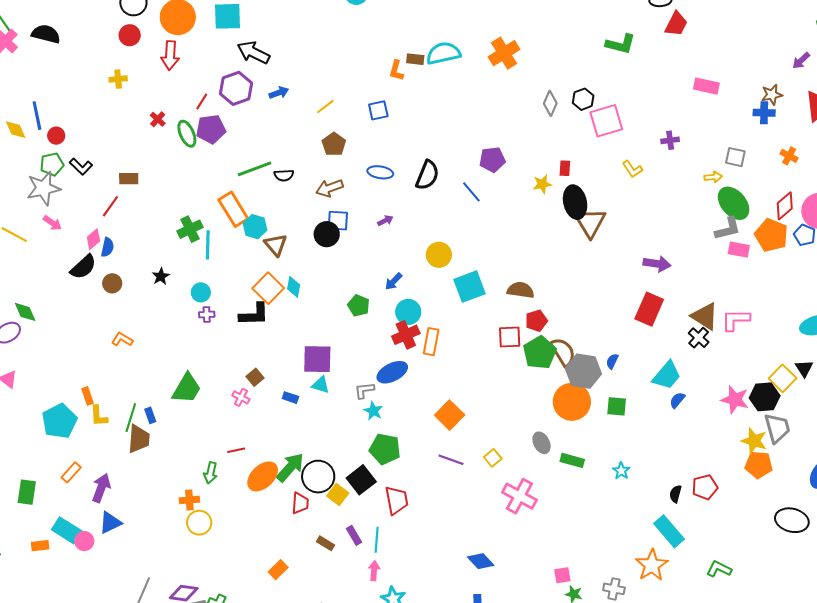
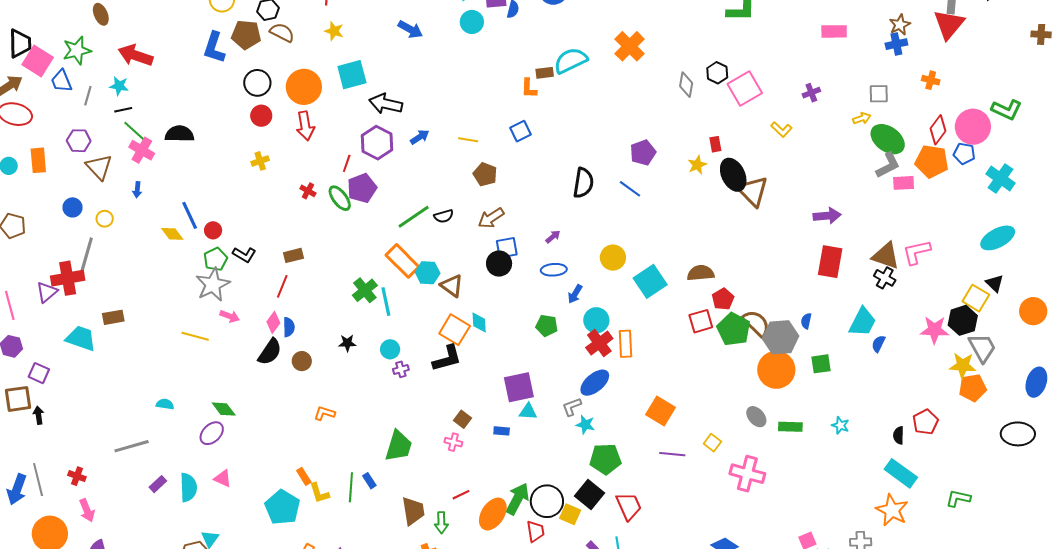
yellow line: (325, 107) -> (468, 140), turned 60
blue ellipse: (380, 172) -> (554, 270), moved
black star: (161, 276) -> (347, 343), turned -30
brown trapezoid: (139, 439) -> (413, 511), moved

